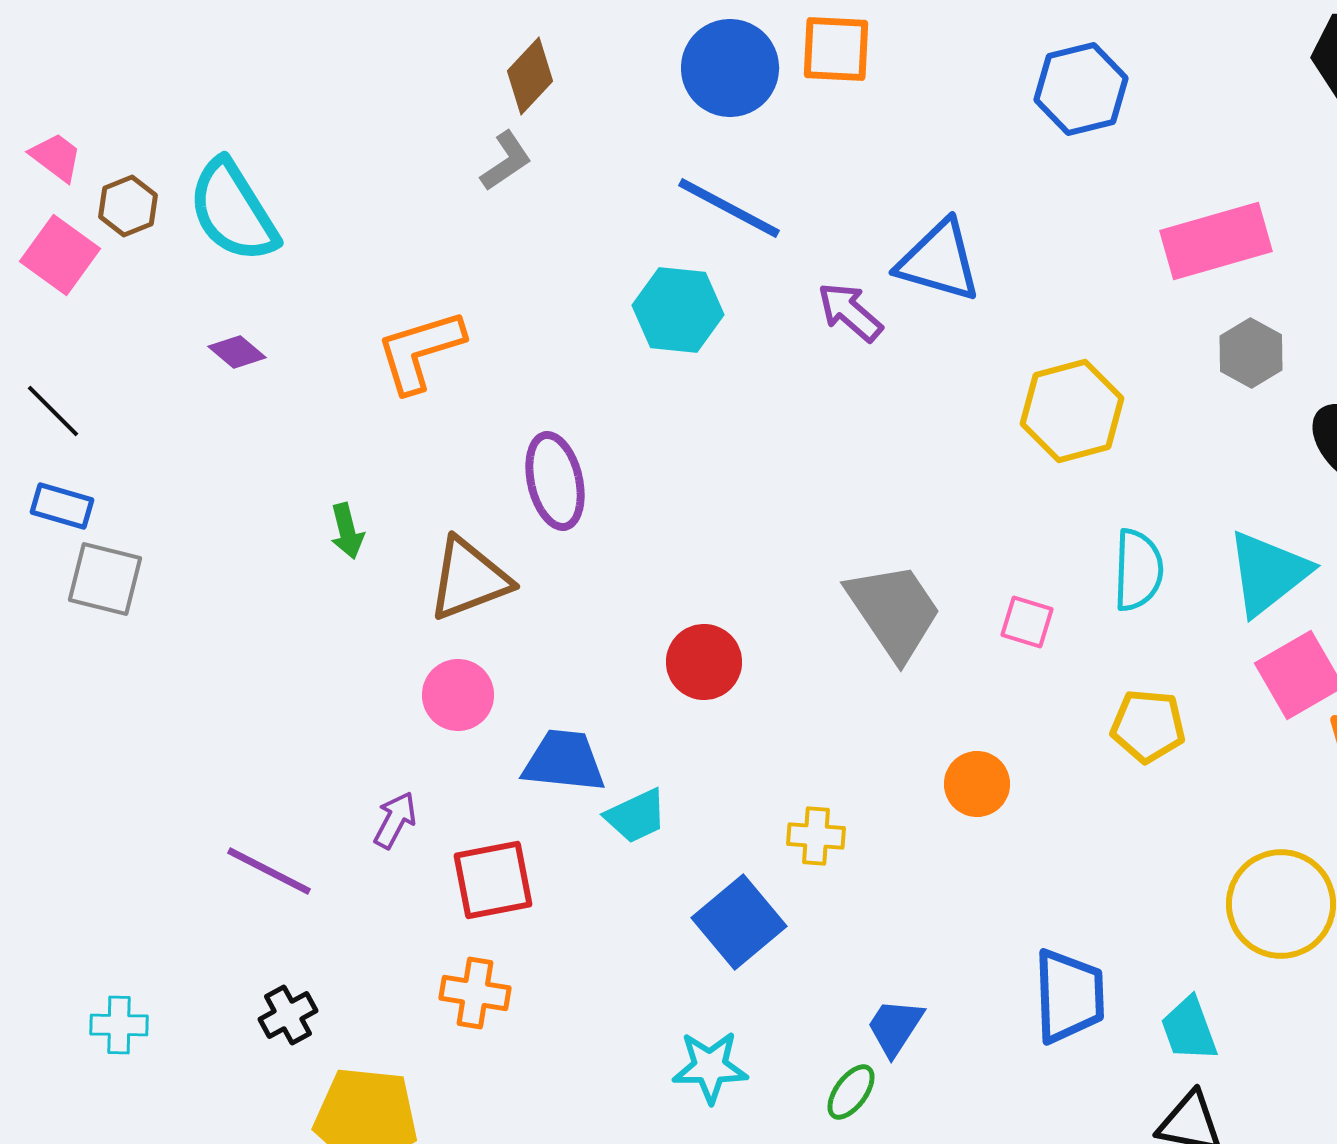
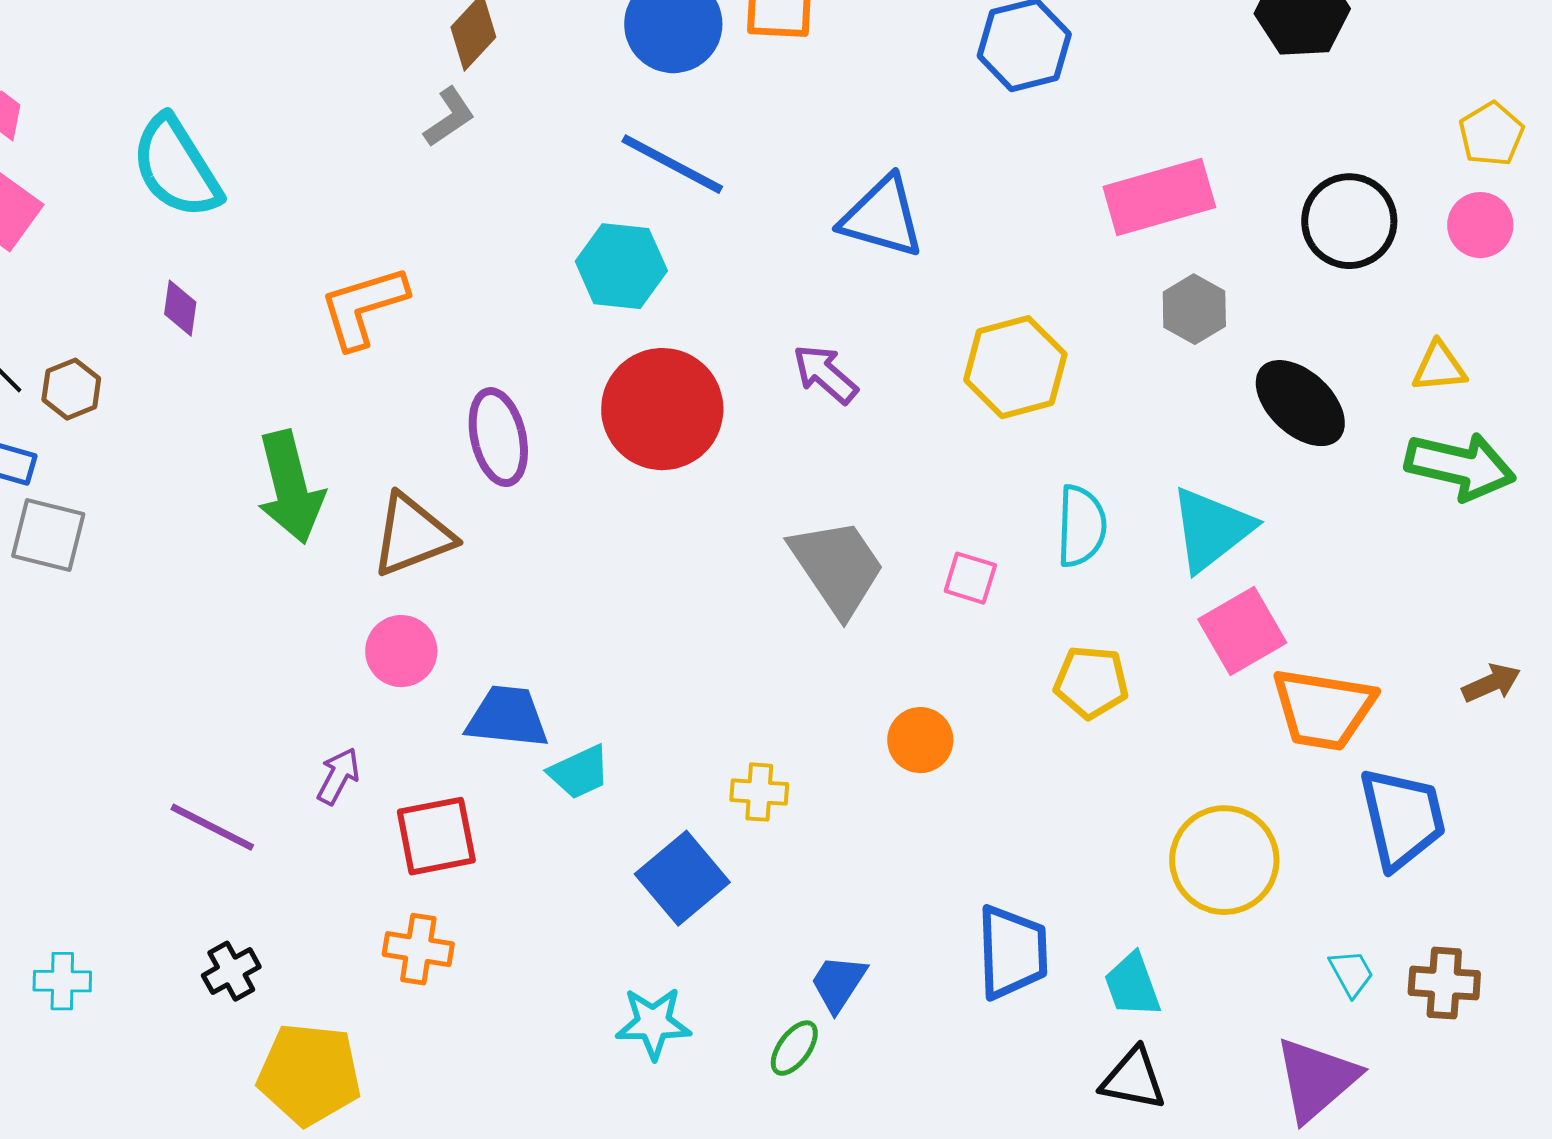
brown hexagon: (128, 206) -> (71, 389), moved
purple arrow: (850, 312) -> (825, 374), moved
purple diamond: (237, 352) -> (180, 308), turned 58
green arrow: (347, 531) -> (290, 487), size x2.0
red circle: (704, 662) -> (662, 409), moved, size x1.6

